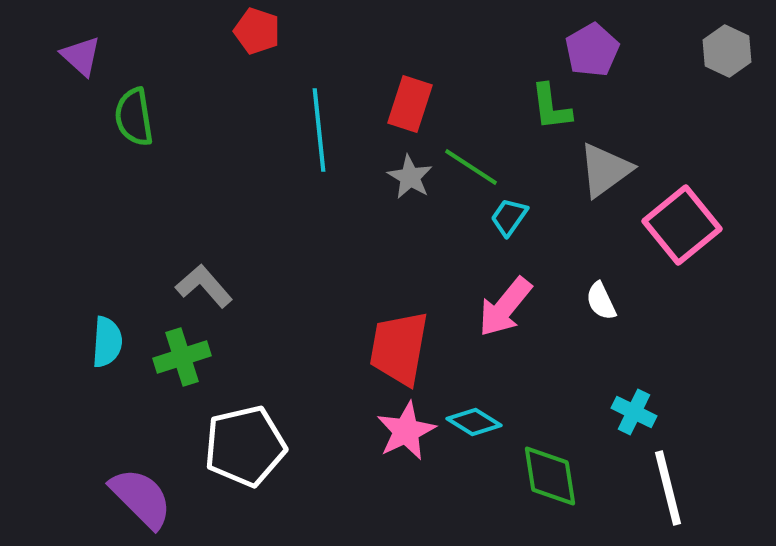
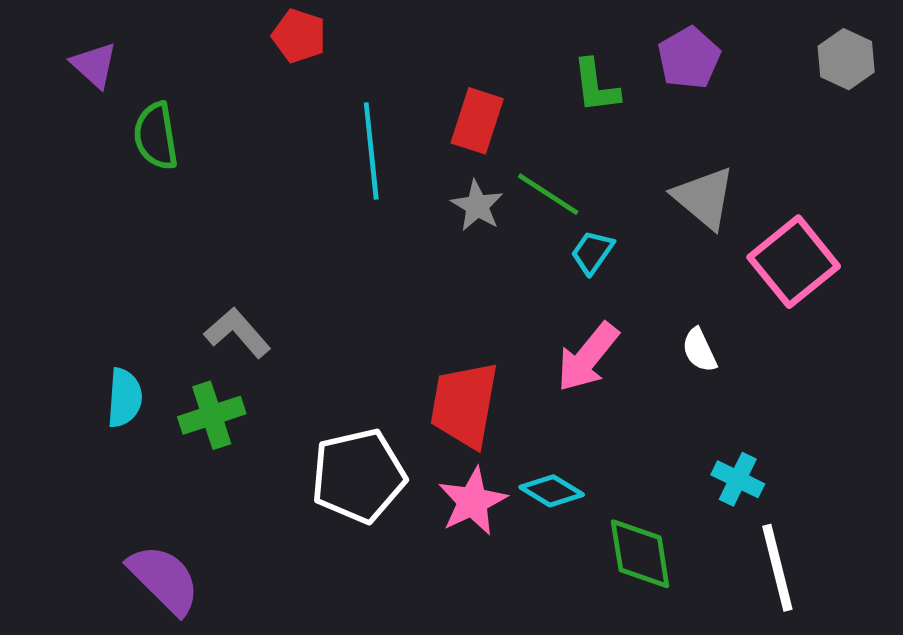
green L-shape: (551, 107) -> (596, 86), moved
gray triangle: (605, 170) -> (704, 198), turned -44
white pentagon: (245, 446) -> (358, 476), moved

